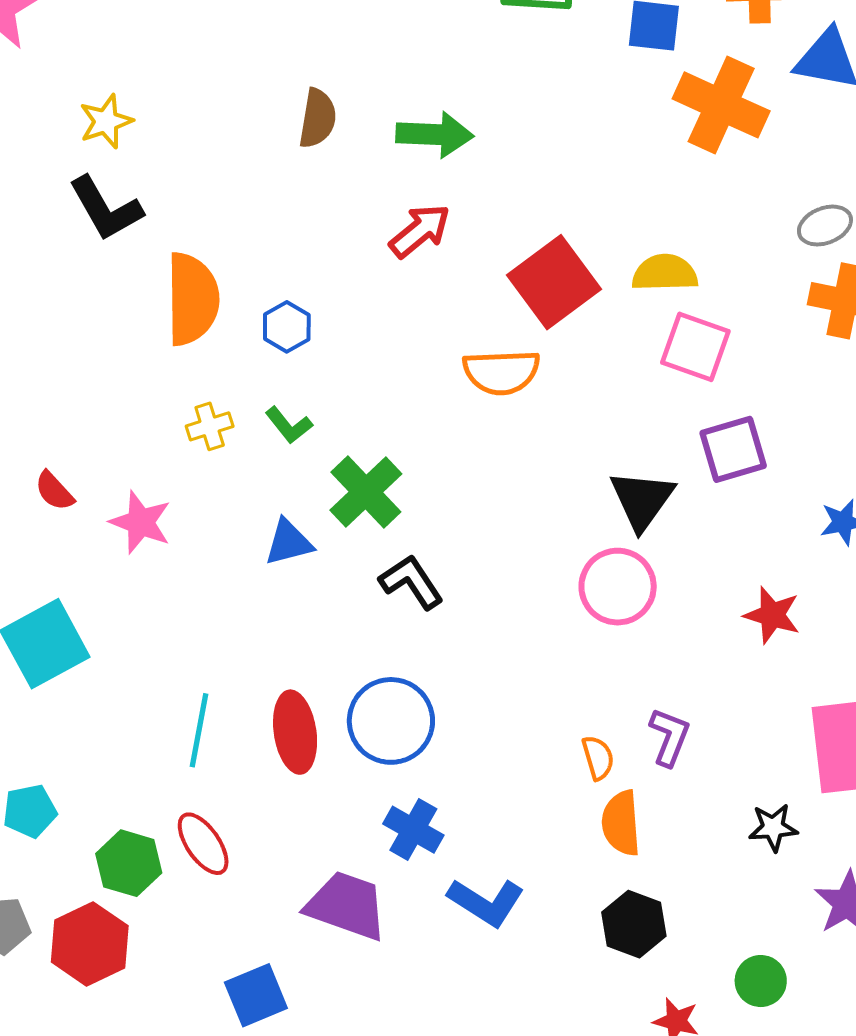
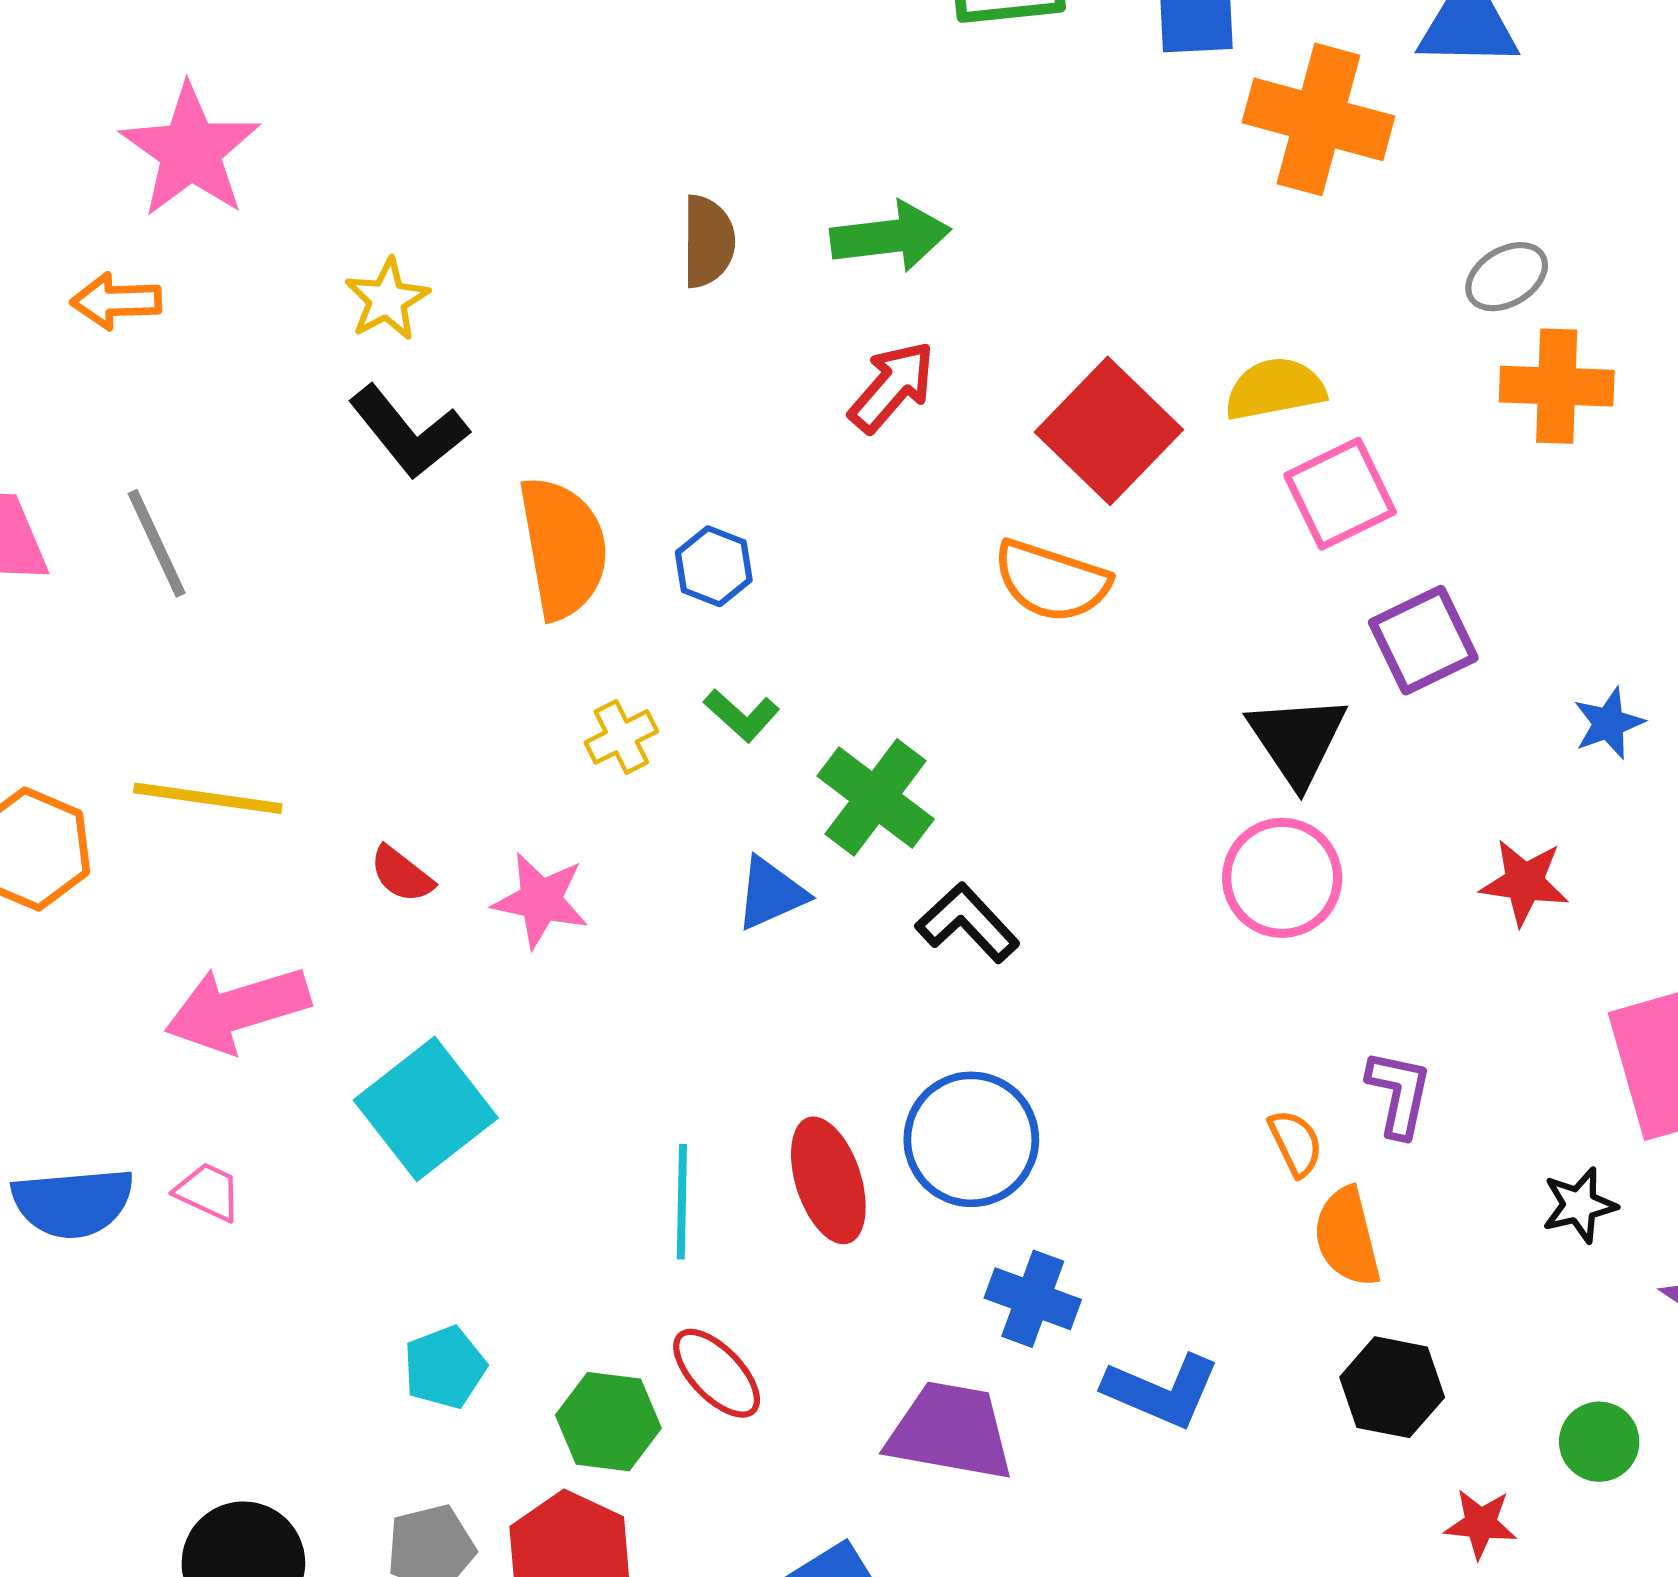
pink square: (695, 347) -> (1340, 494), turned -36
orange semicircle: (501, 372) -> (1052, 581), turned 30

